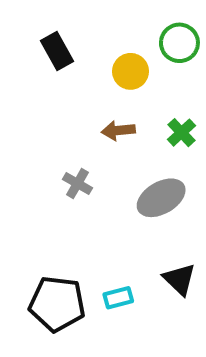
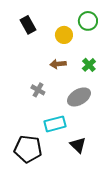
black triangle: (179, 279) -> (78, 145), moved
cyan rectangle: (118, 298) -> (55, 124), moved, size x1.5

